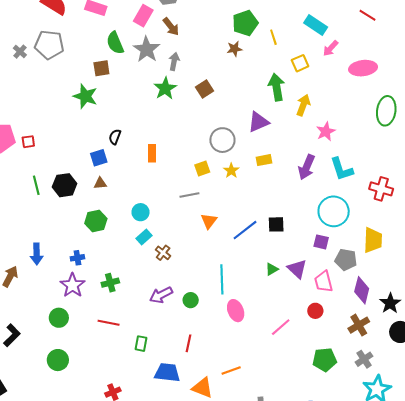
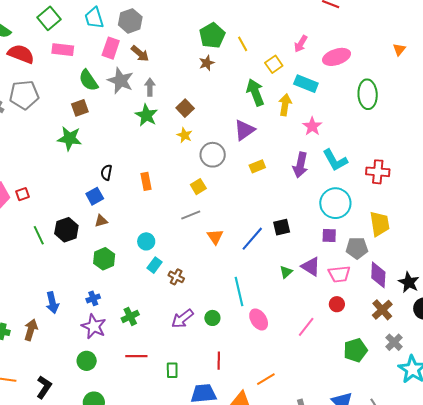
cyan rectangle: (316, 25) -> (306, 84), moved
yellow star: (231, 171) -> (185, 135), moved
pink trapezoid: (324, 282) -> (339, 274), turned -70

